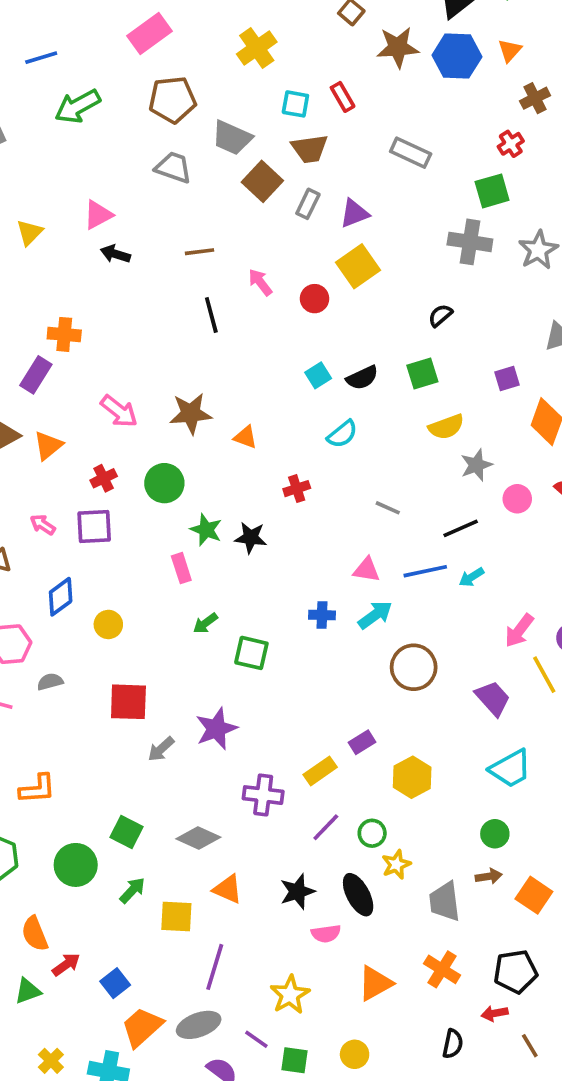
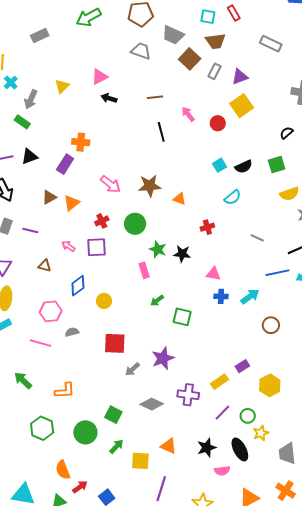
pink triangle: (366, 570) -> (213, 274), moved
brown circle: (414, 667) -> (271, 325), size x0.7
gray diamond: (198, 838) -> (152, 404), moved

